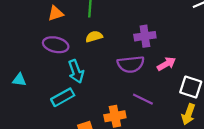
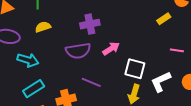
cyan arrow: (76, 71) -> (28, 60), turned -50
cyan rectangle: (63, 97) -> (34, 89), moved

